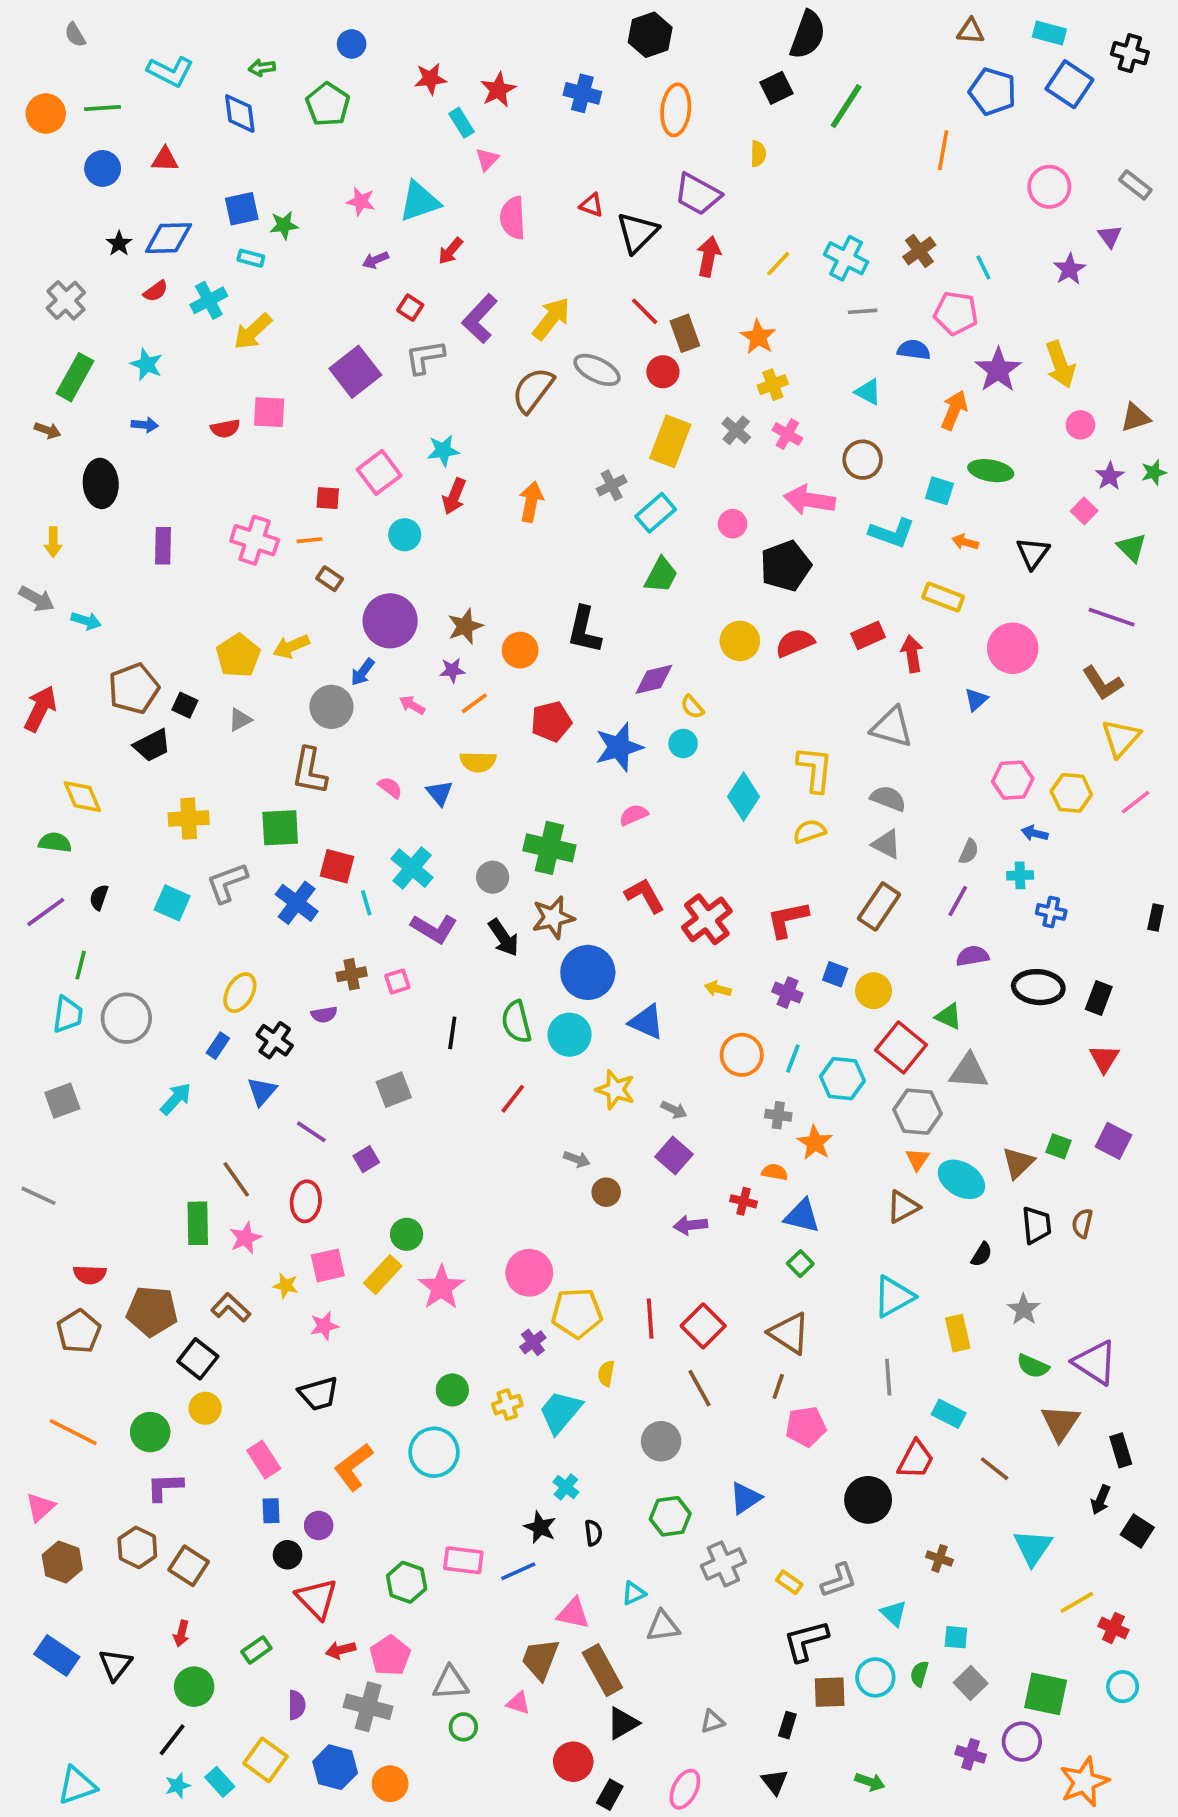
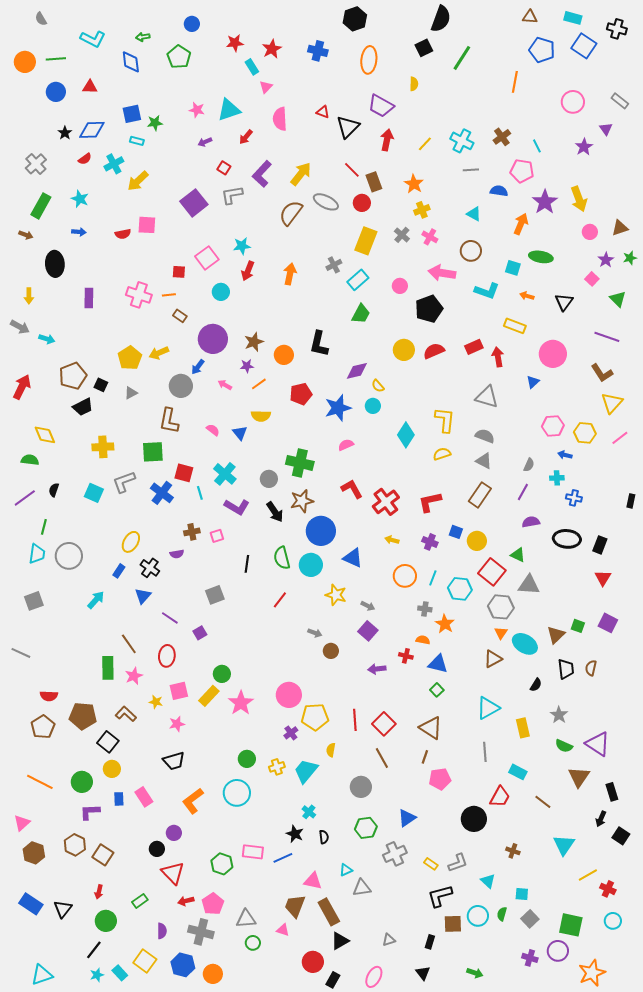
blue rectangle: (271, 1511) -> (119, 799), moved

